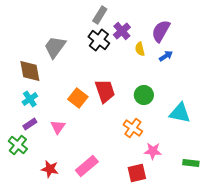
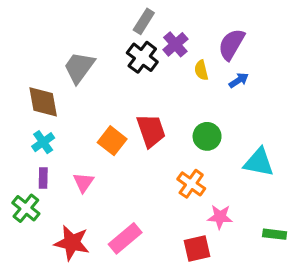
purple rectangle: (30, 124) -> (43, 178), turned -56
red star: (50, 169) -> (72, 243), size x1.4

